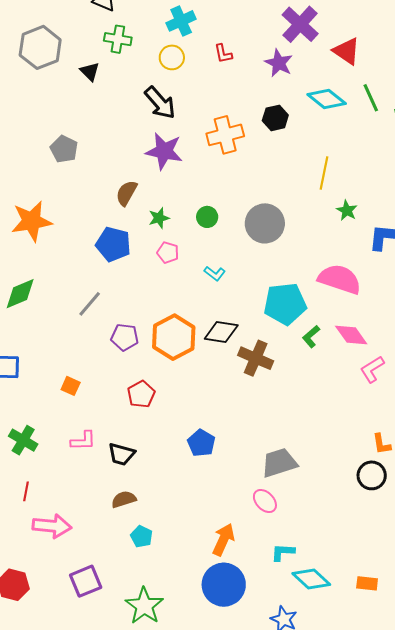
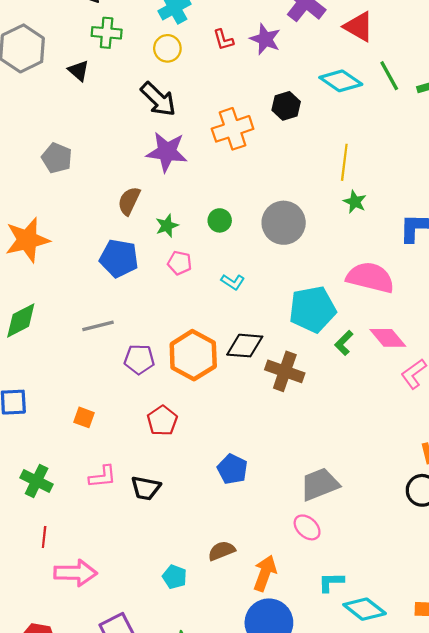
purple star: (279, 63) -> (265, 39), moved
green star: (347, 210) -> (355, 202), moved
gray line: (90, 304) -> (98, 326), turned 40
brown semicircle: (124, 499) -> (222, 551), moved

